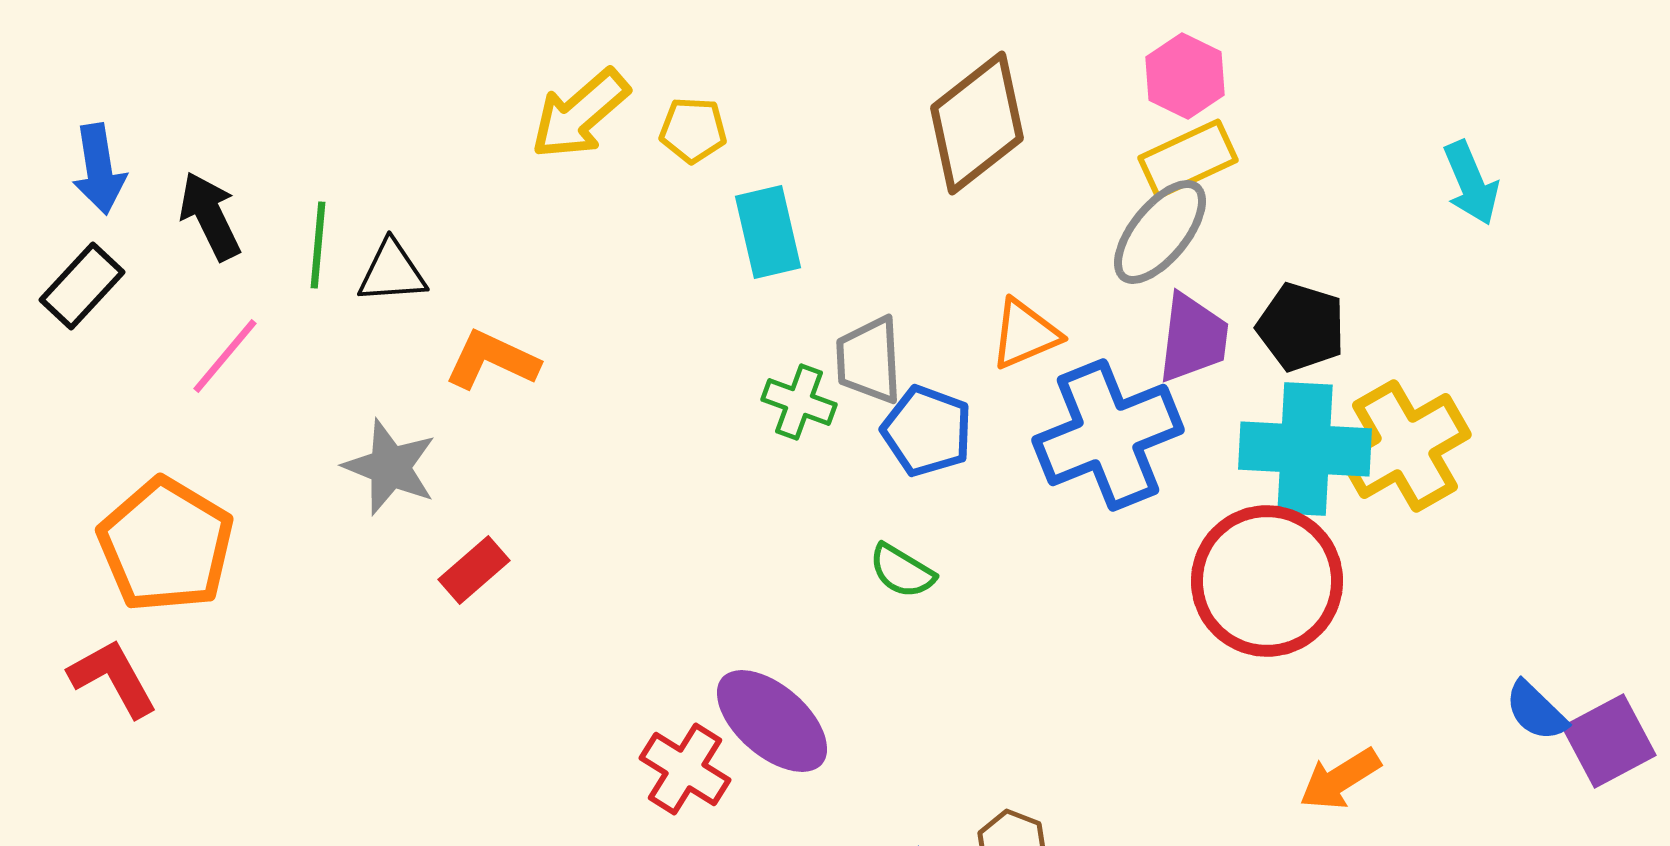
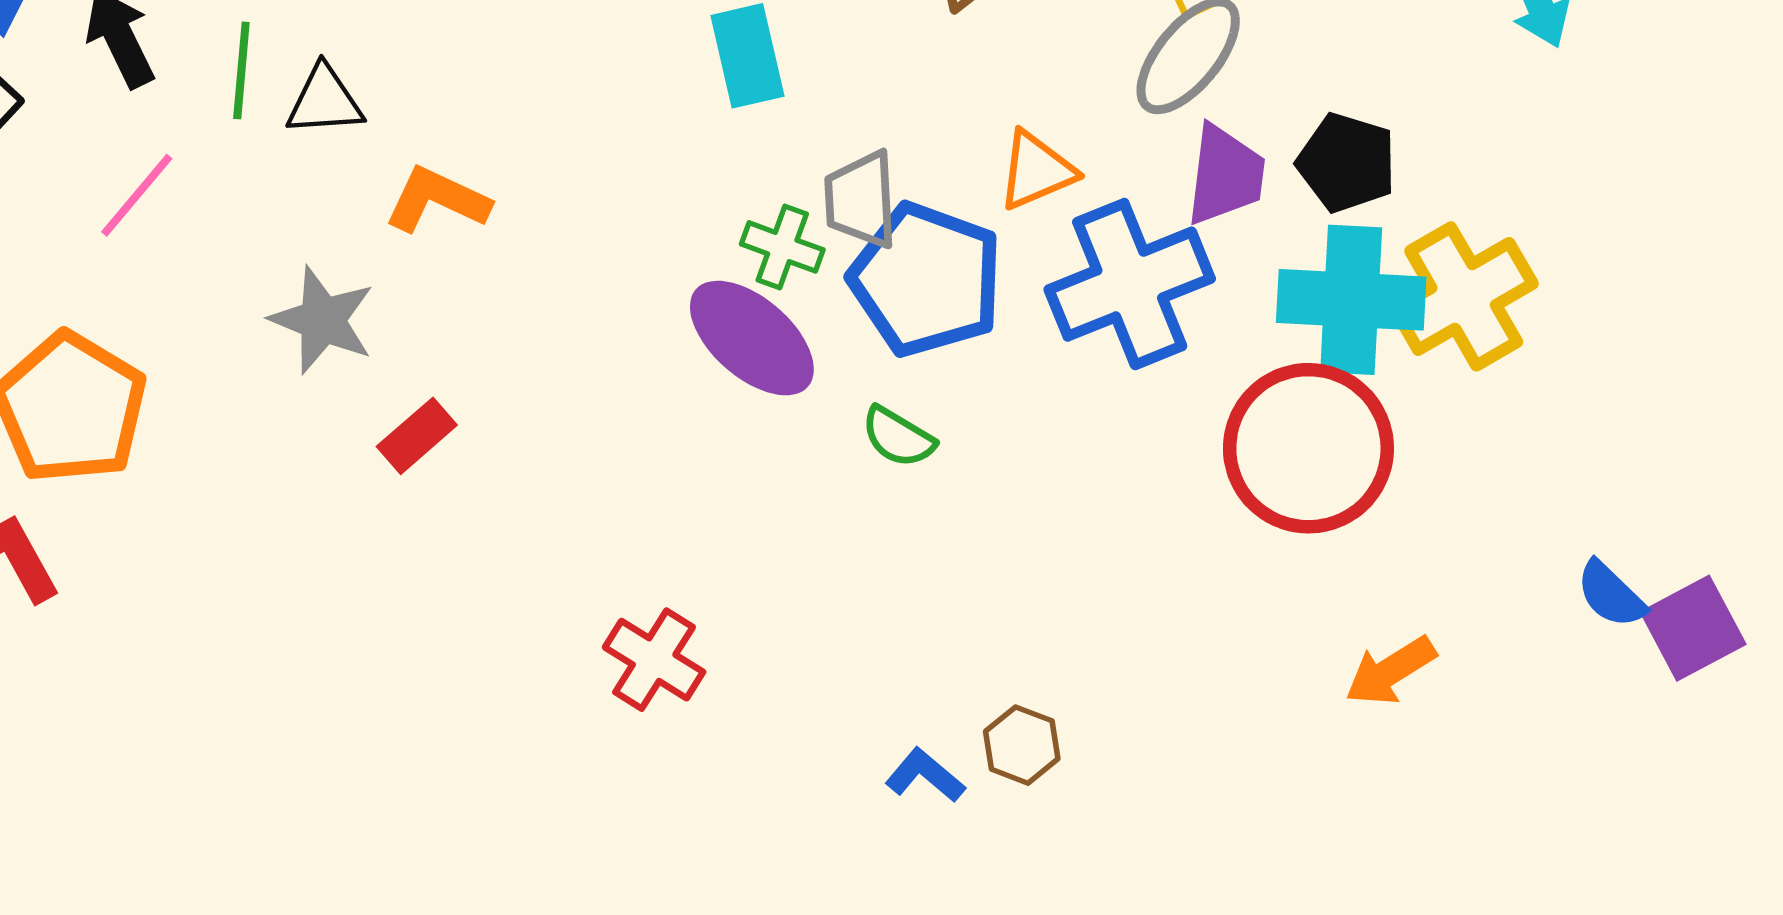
blue pentagon: (927, 431) -> (926, 280), size x1.5
purple ellipse: (772, 721) -> (752, 338), moved

